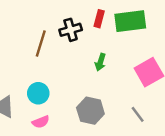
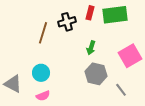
gray hexagon: (90, 111) -> (96, 74), moved

